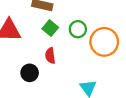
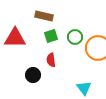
green square: (50, 28) -> (51, 36), turned 32

